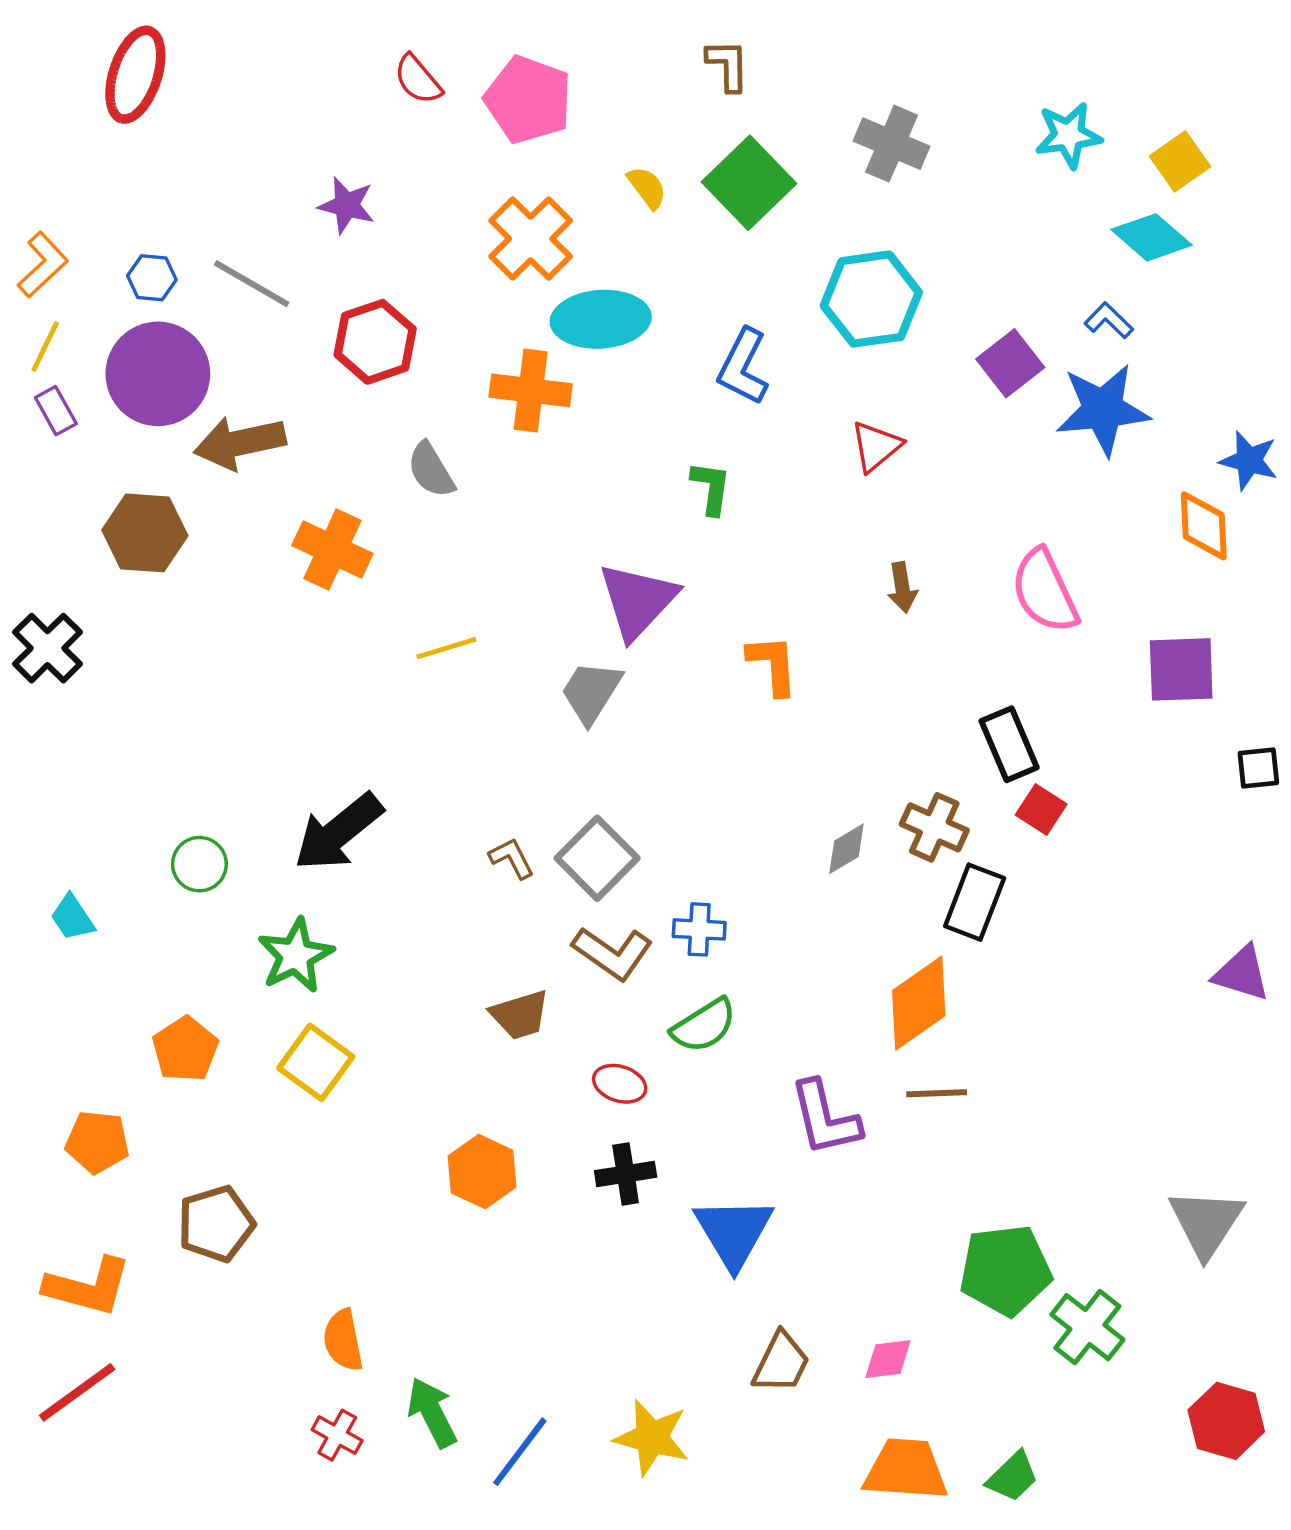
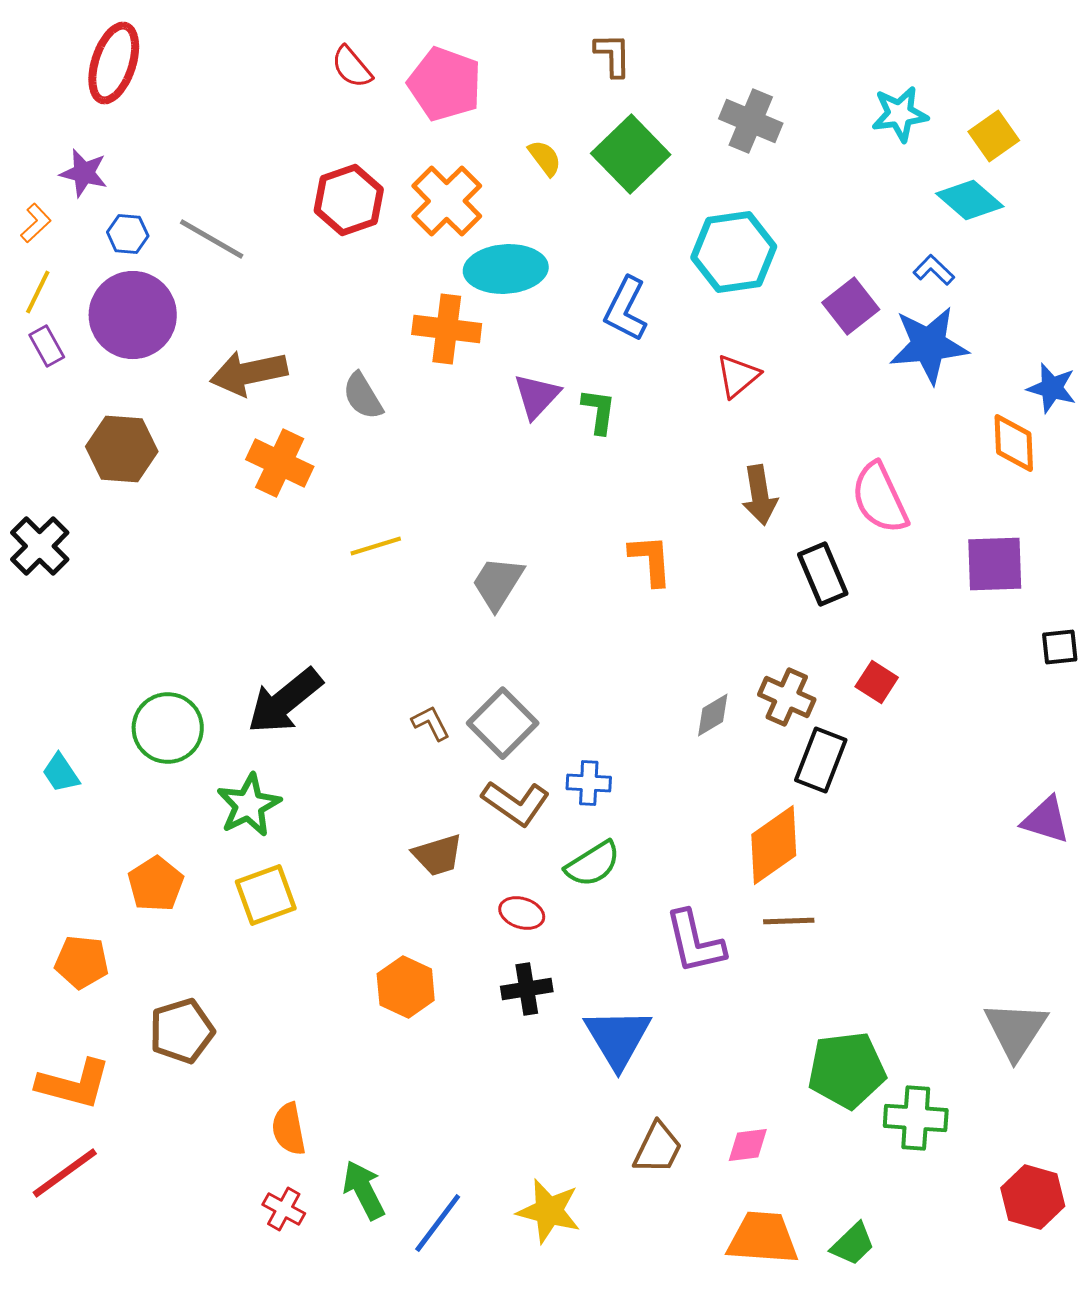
purple star: (347, 205) -> (84, 173), moved
orange L-shape: (43, 265) -> (36, 223), size x0.7
red hexagon: (375, 342) -> (349, 200), moved
brown arrow: (240, 443) -> (249, 373), moved
brown arrow: (902, 588) -> (760, 495), size x1.4
purple triangle: (637, 601) -> (537, 396), moved, size x0.7
black rectangle: (1009, 744) -> (823, 574), moved
green circle: (199, 864) -> (168, 728), size x1.5
yellow square: (316, 1062) -> (266, 895), turned 34
green cross: (1087, 1327) -> (916, 1118), turned -34

